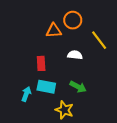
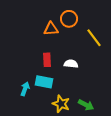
white semicircle: (75, 55) -> (71, 64), moved
red rectangle: (41, 63) -> (47, 60), moved
green arrow: (78, 87) -> (86, 105), moved

